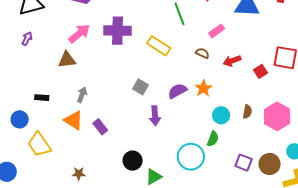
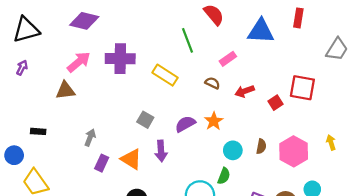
gray arrow: (82, 95) -> (90, 137), moved
orange triangle: (74, 120) -> (131, 159), moved
purple rectangle: (100, 127) -> (102, 163), turned 63

